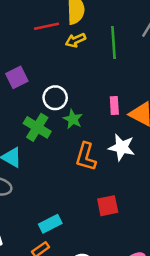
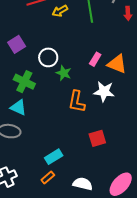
pink rectangle: (114, 105) -> (95, 59), turned 40
green cross: (37, 127) -> (24, 82), moved

